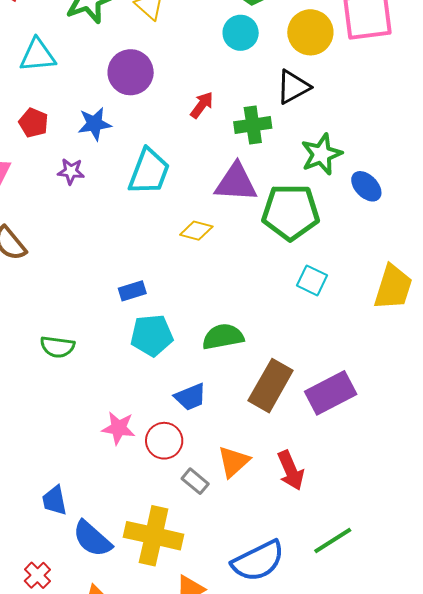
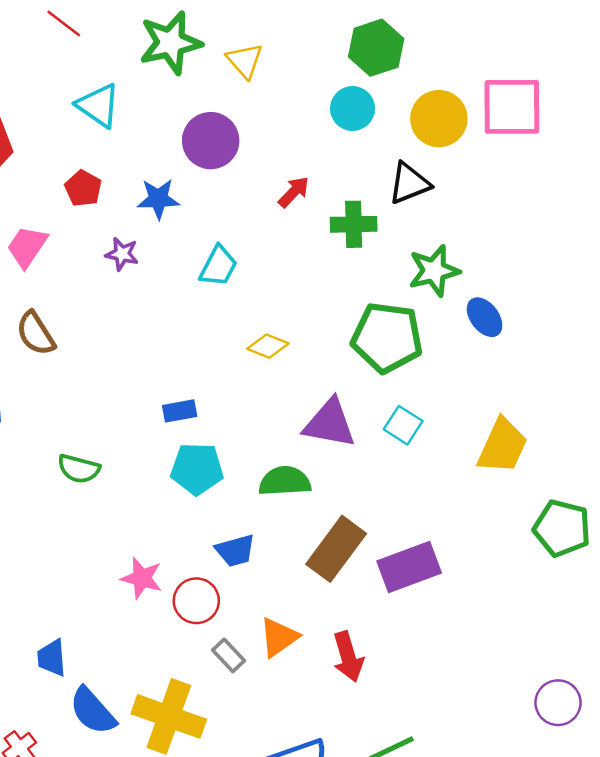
cyan triangle: (38, 55) -> (98, 105), turned 33
cyan trapezoid: (149, 172) -> (218, 266), size x0.7
purple triangle: (236, 183) -> (330, 423), moved

